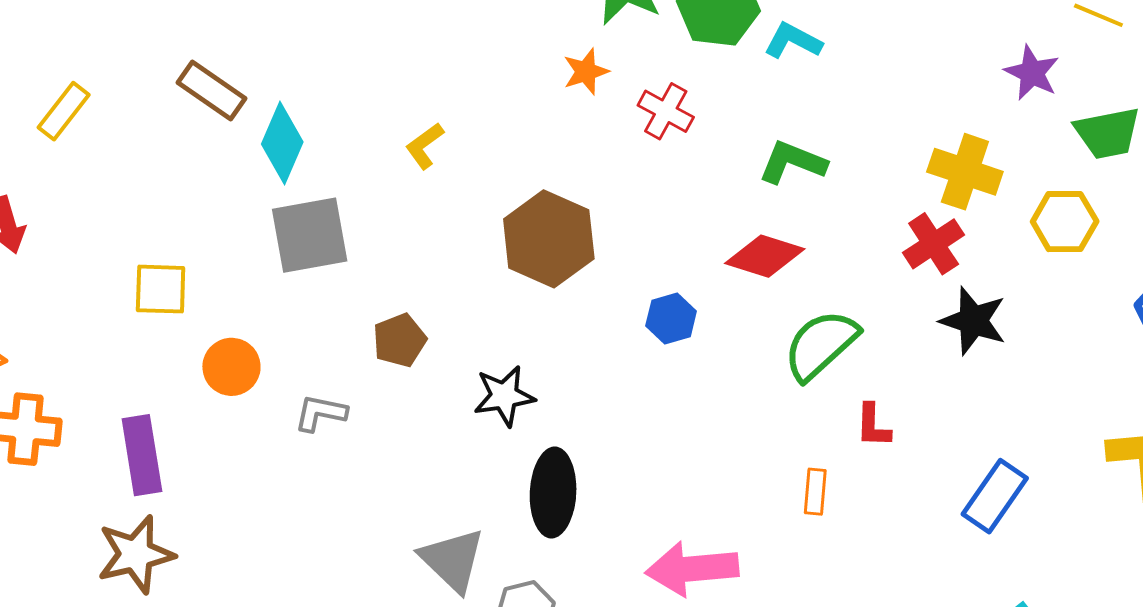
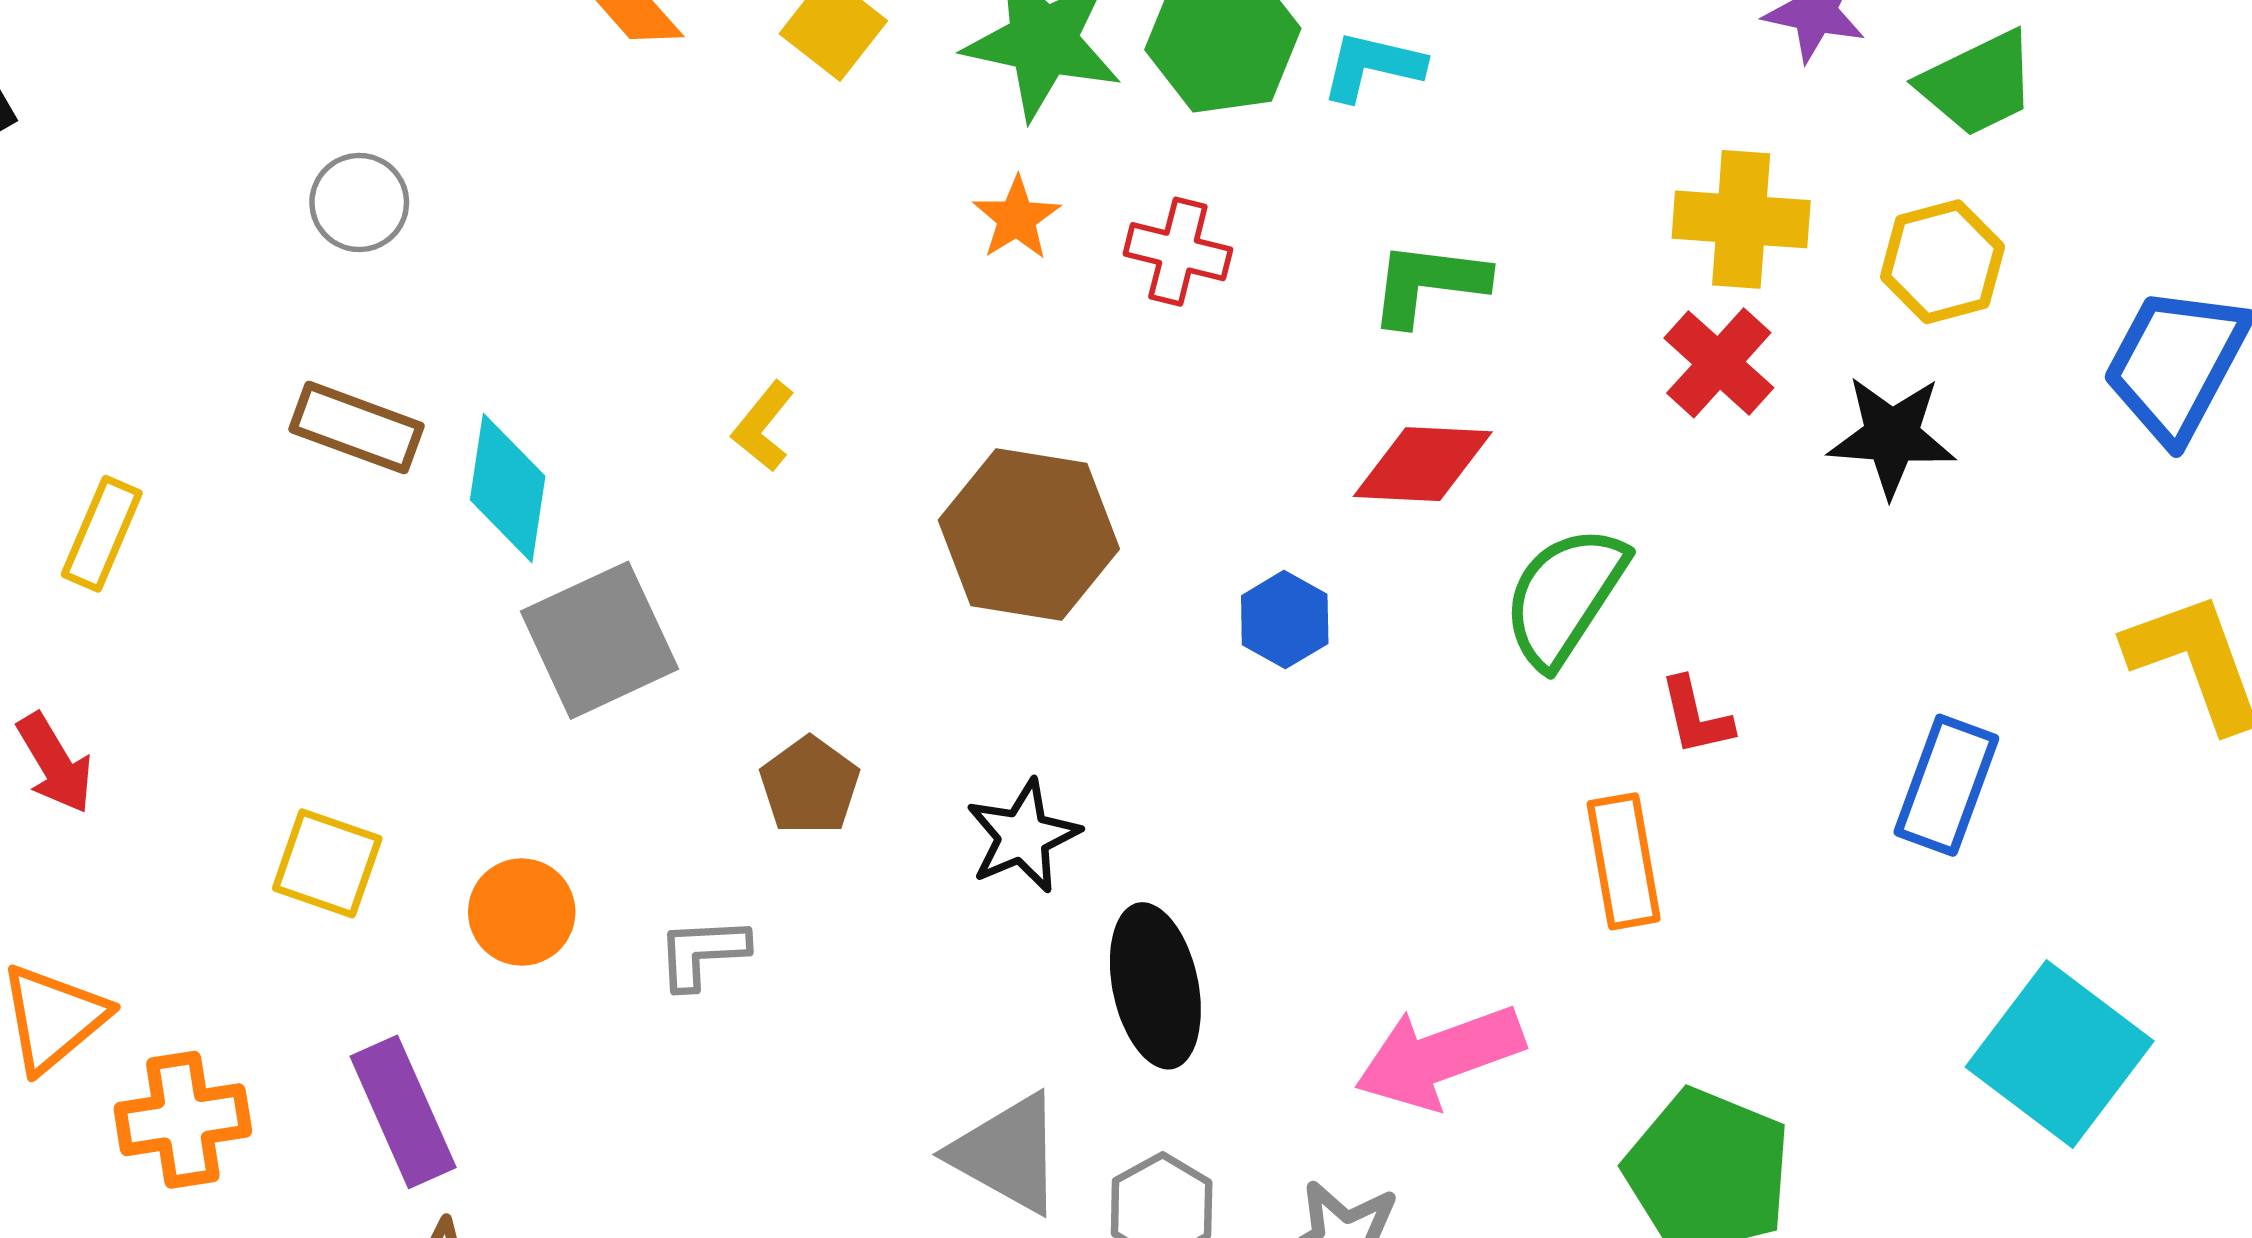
yellow square: (161, 289) -> (327, 863), moved, turned 32
black star: (973, 321) -> (1892, 436), moved
orange rectangle: (815, 492) -> (1624, 861), size x1.5

